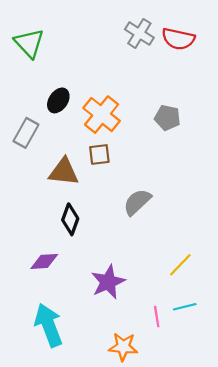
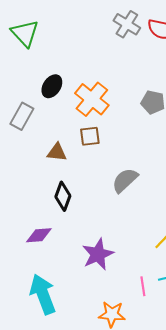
brown triangle: (64, 172) -> (57, 152), size x0.7

